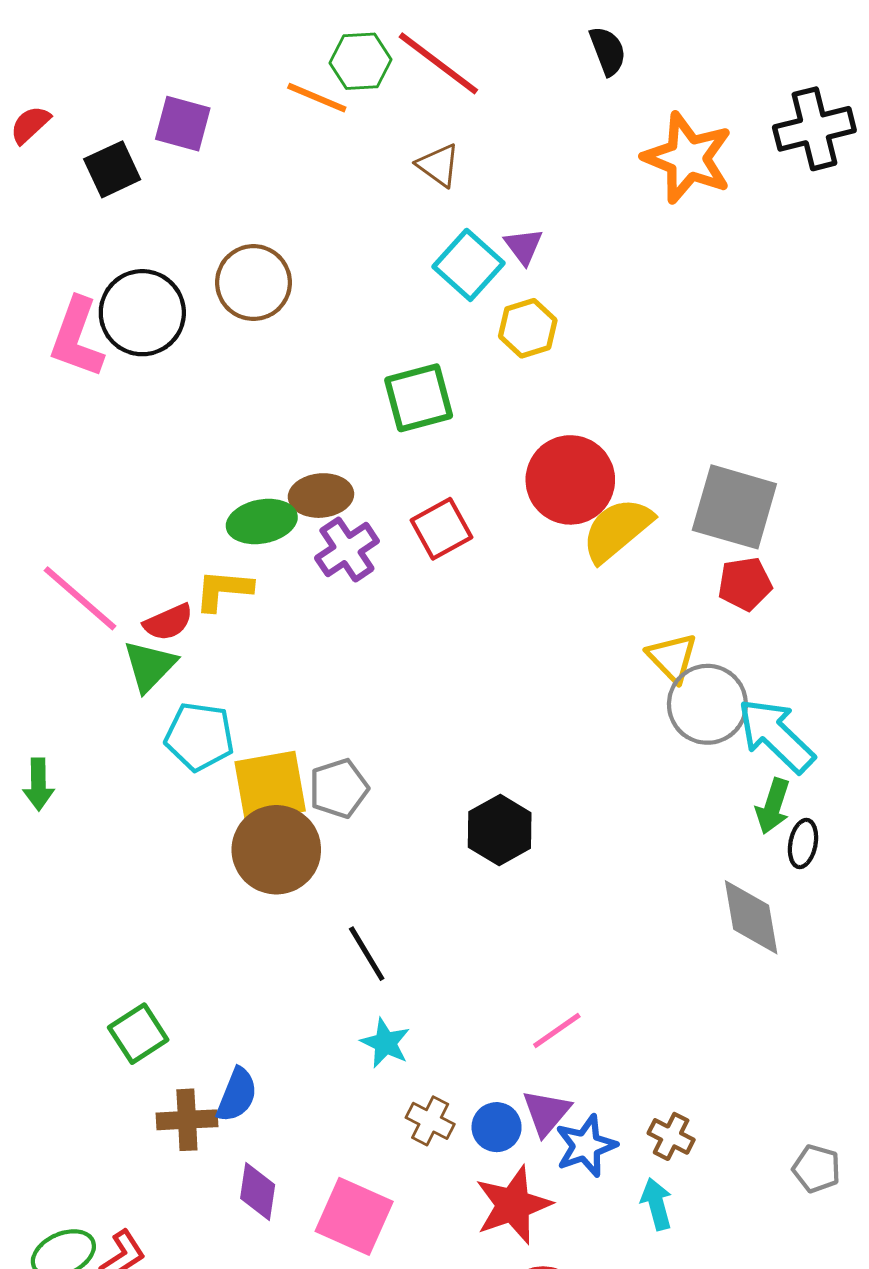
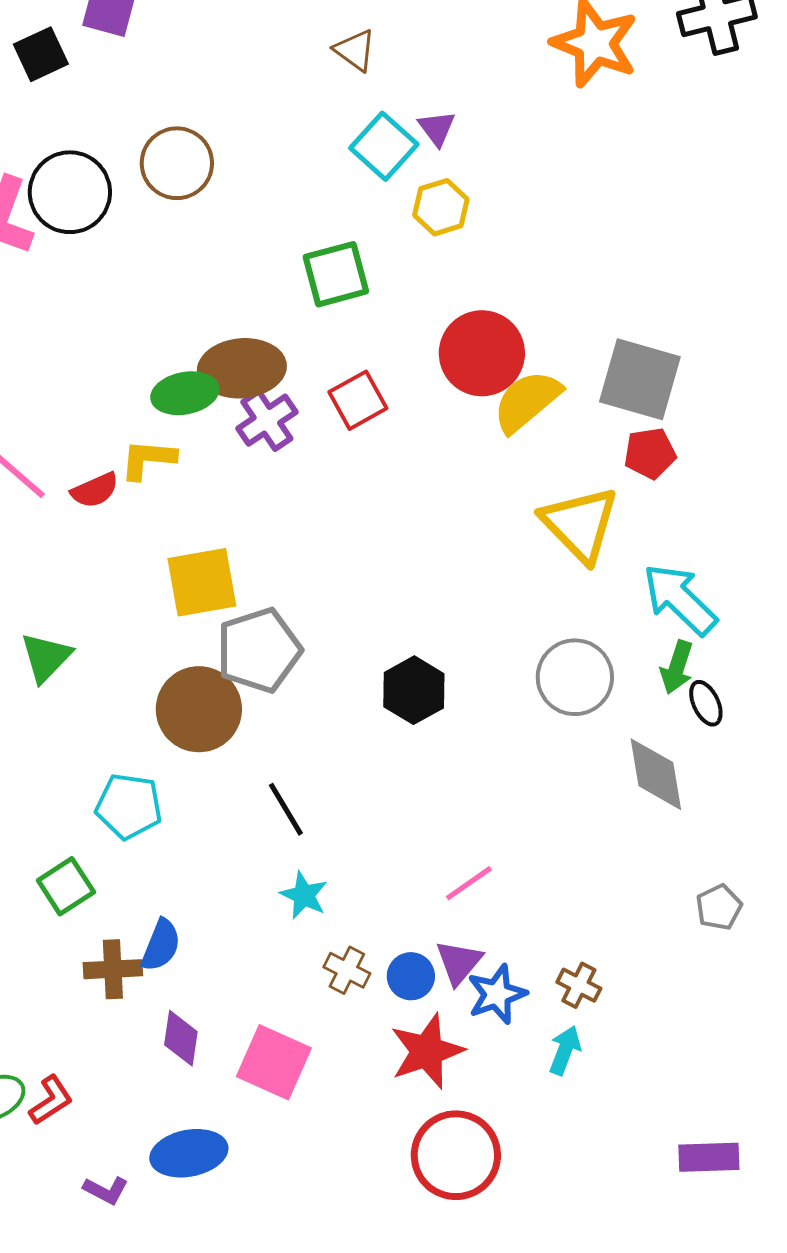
brown ellipse: (321, 496) -> (242, 368), size x1.4
yellow triangle: (672, 658) -> (580, 524), size x1.6
green triangle: (150, 666) -> (46, 657), moved
gray circle: (707, 704) -> (575, 677), moved
cyan pentagon: (199, 737) -> (129, 806), moved
yellow square: (270, 786) -> (202, 582), moved
gray pentagon: (339, 788) -> (259, 650), size x1.5
black ellipse: (803, 844) -> (706, 703), turned -36
gray pentagon: (816, 1169) -> (719, 907), moved, turned 30
cyan arrow: (657, 1204) -> (565, 1050), turned 36

